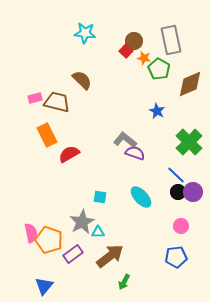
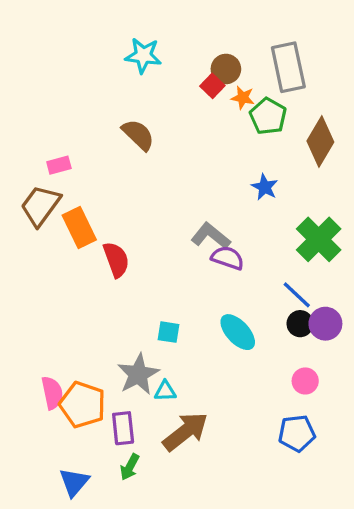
brown diamond: (190, 84) -> (320, 142), turned -36
brown trapezoid: (57, 102) -> (40, 206), moved, turned -68
red semicircle: (69, 154) -> (116, 260), turned 100
purple rectangle: (73, 254) -> (123, 428), turned -60
green arrow: (124, 282) -> (130, 467), moved

